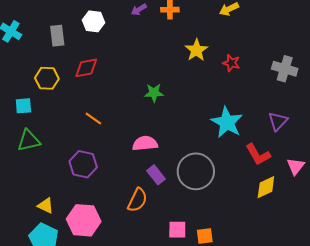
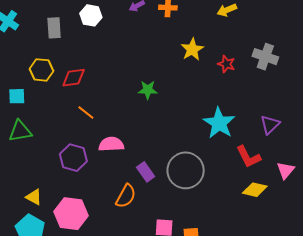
red diamond: (86, 68) -> (74, 78), moved
gray cross: (285, 69) -> (265, 57), moved
pink semicircle: (145, 143) -> (111, 144), moved
yellow diamond: (266, 187) -> (255, 190), turned 35

